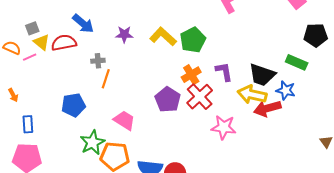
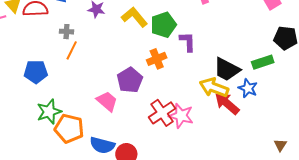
green rectangle: (297, 62) -> (263, 62), turned -50
purple L-shape: (224, 72) -> (188, 42), moved
red cross: (200, 97) -> (162, 113), moved
red arrow: (267, 108) -> (227, 103), turned 48
pink trapezoid: (124, 120) -> (107, 101), moved

